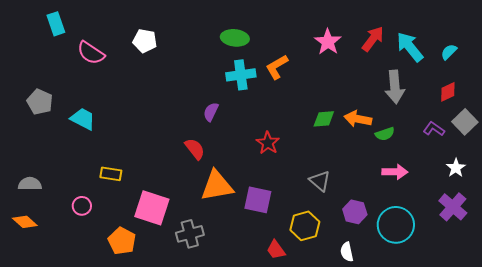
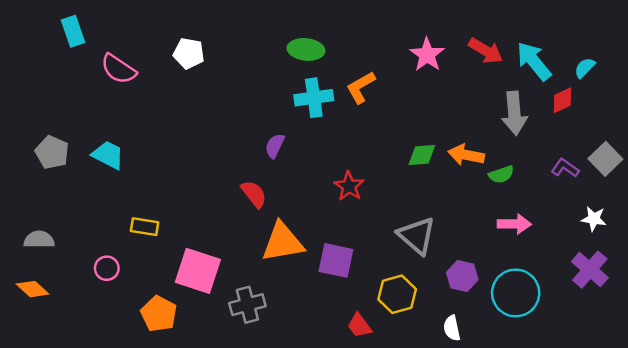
red arrow: (373, 39) -> (486, 51), turned 84
red diamond: (448, 92) -> (563, 100), moved
gray pentagon: (40, 102) -> (52, 152), moved
white star: (456, 168) -> (594, 219), turned -30
gray triangle: (320, 181) -> (417, 236), size x1.4

